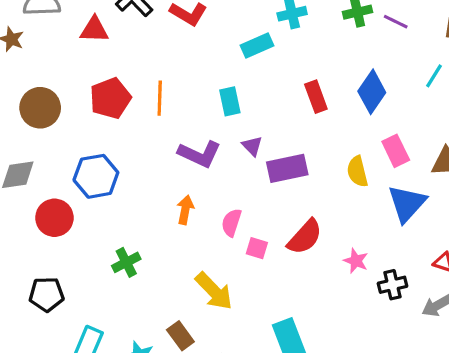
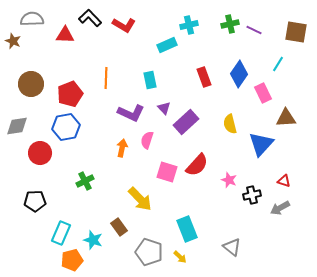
red pentagon: (110, 98) -> (70, 94), moved
pink rectangle: (396, 151) -> (263, 93), moved
purple rectangle: (287, 168) -> (186, 122), turned -30
pink semicircle: (231, 223) -> (147, 140), moved
pink square: (257, 248) -> (167, 172), size x1.5

